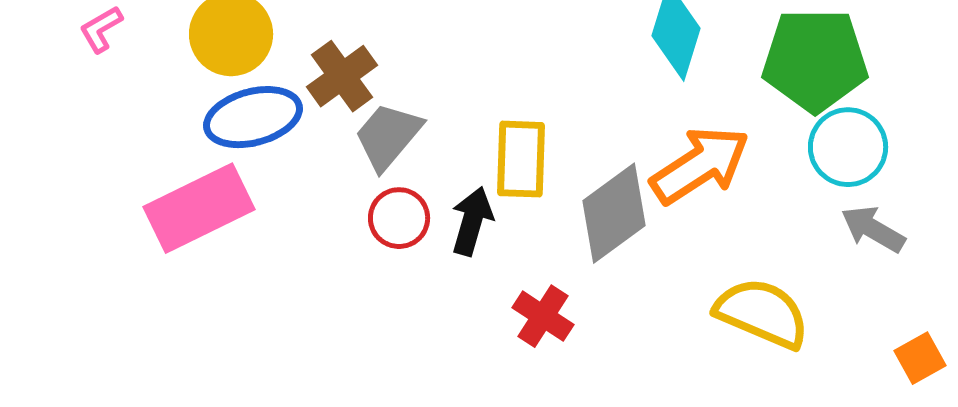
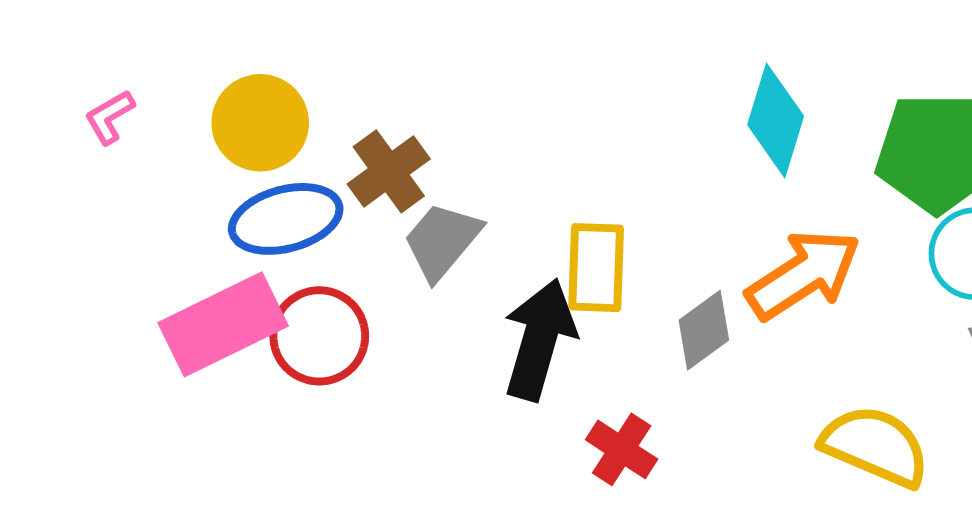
gray diamond: (614, 213) -> (704, 330), size x0.7
red circle: (399, 218) -> (319, 336), moved, size x1.4
black arrow: (472, 221) -> (539, 339), size x1.5

